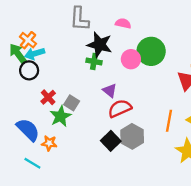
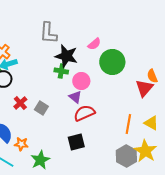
pink semicircle: (123, 23) -> (94, 44), moved, turned 128
pink circle: (131, 59) -> (81, 81), moved
green star: (60, 116) -> (40, 160), moved
gray hexagon: (132, 136) -> (126, 156), moved
black square: (111, 141) -> (76, 142), turned 30

